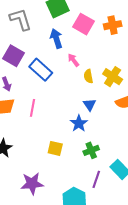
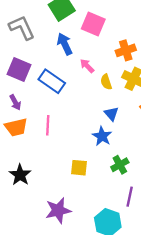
orange cross: (113, 25) -> (126, 50), moved

